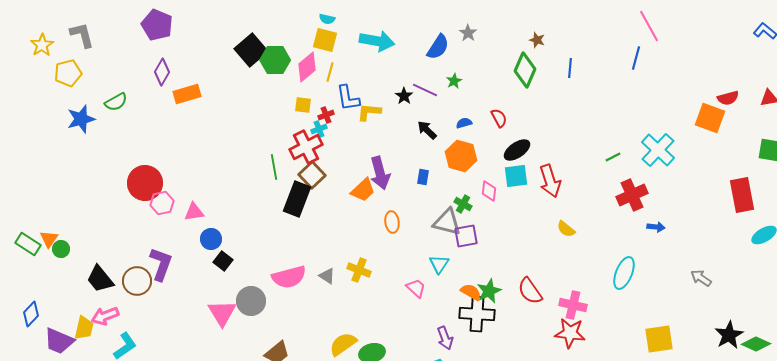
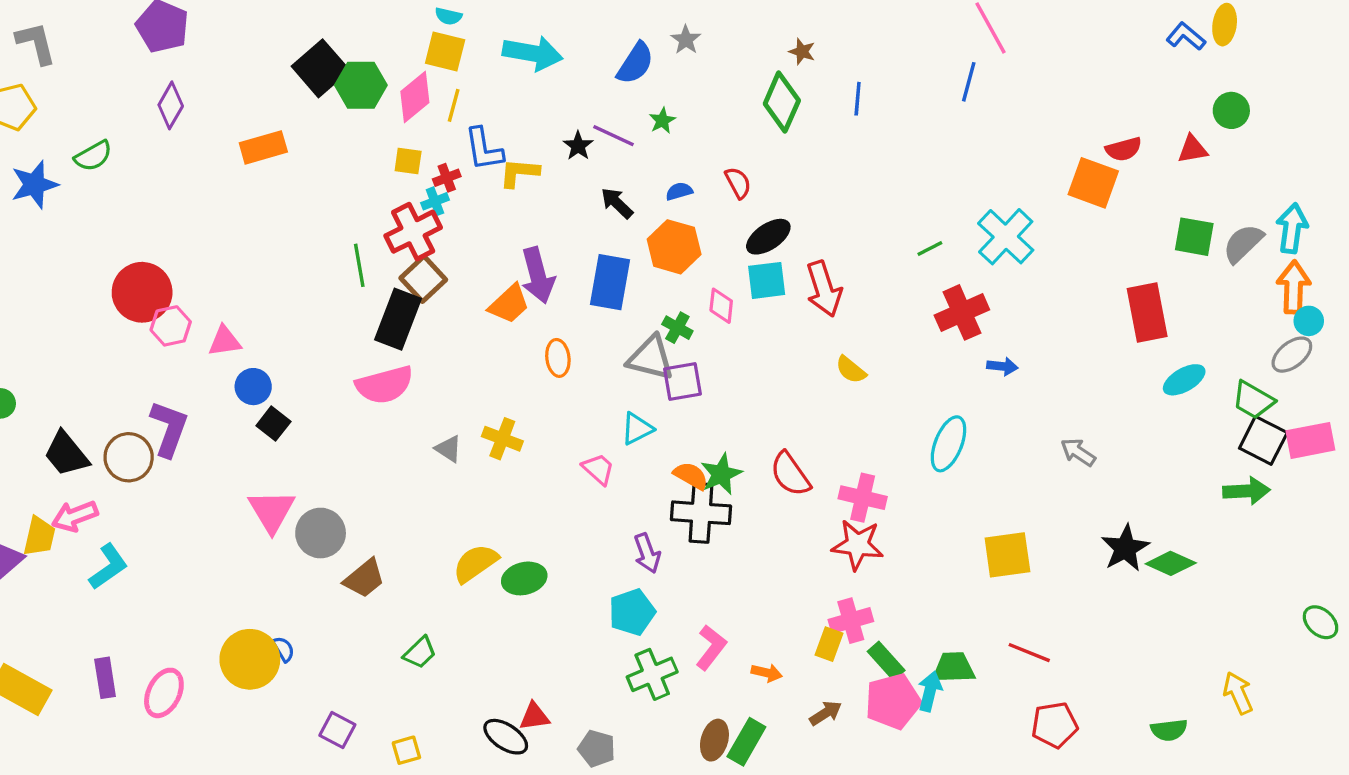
orange rectangle: (187, 94) -> (263, 147), moved
blue rectangle: (423, 177) -> (610, 282), size x2.0
cyan triangle: (439, 264) -> (637, 429), turned 30
pink semicircle: (289, 277) -> (385, 385), moved
gray circle: (251, 301) -> (321, 533), moved

